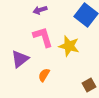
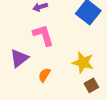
yellow star: (69, 46) -> (83, 62), moved

